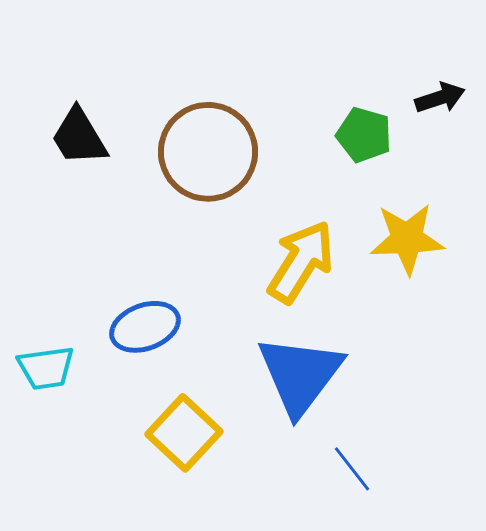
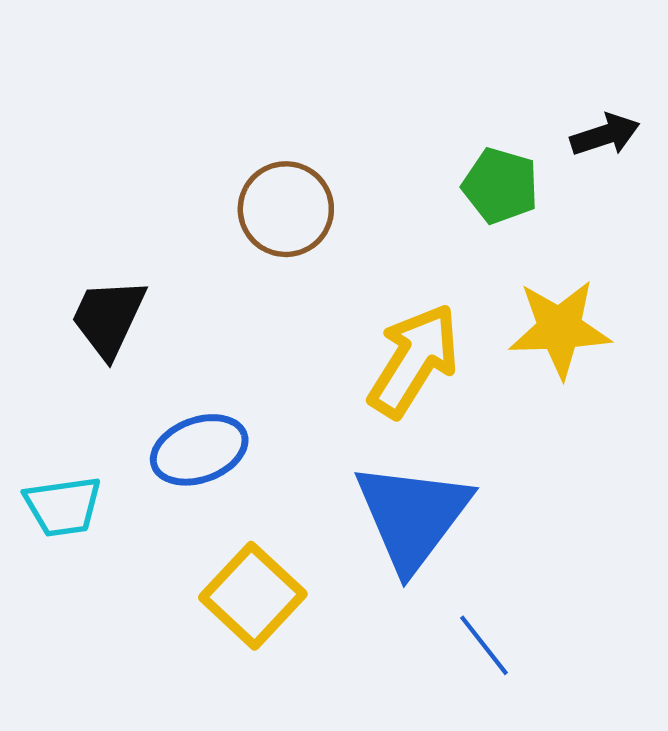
black trapezoid: (79, 137) -> (108, 318), moved, turned 56
brown circle: (208, 152) -> (286, 209), size x0.7

